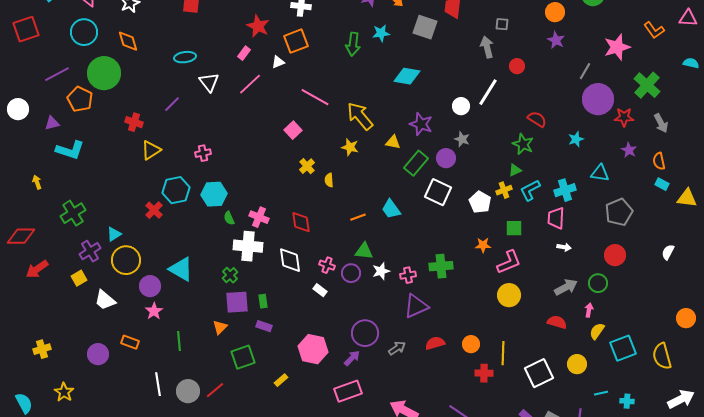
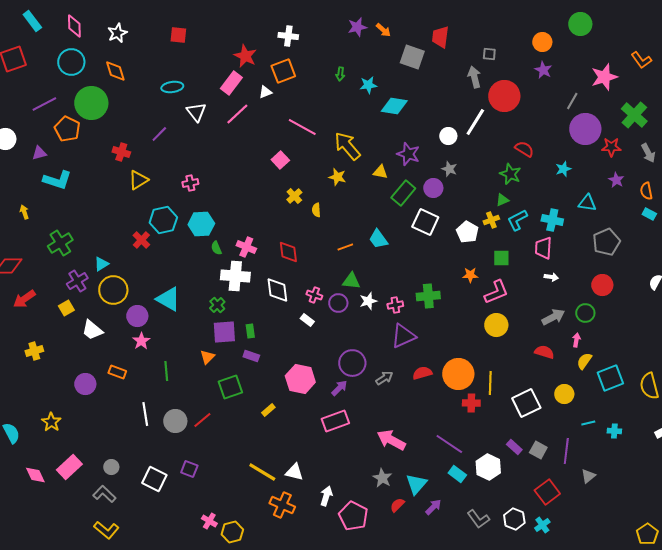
cyan star: (381, 33) -> (368, 85), moved
green arrow: (353, 44) -> (340, 74), size x0.6
pink rectangle: (244, 53) -> (231, 83), size x1.6
red circle: (517, 66) -> (504, 96), size x2.0
cyan cross: (565, 190) -> (552, 220), turned 30
orange circle: (471, 344) -> (458, 374), size x1.8
yellow cross: (42, 349) -> (34, 351), moved

